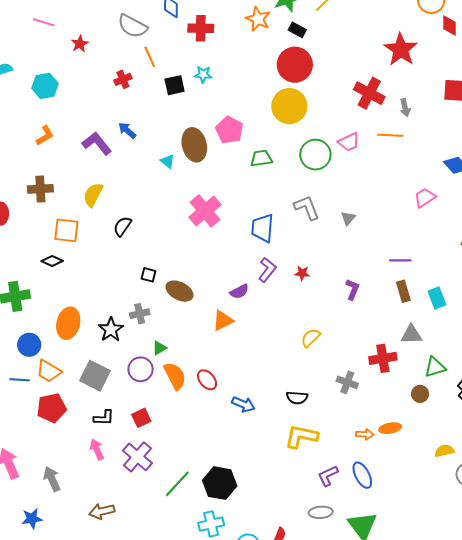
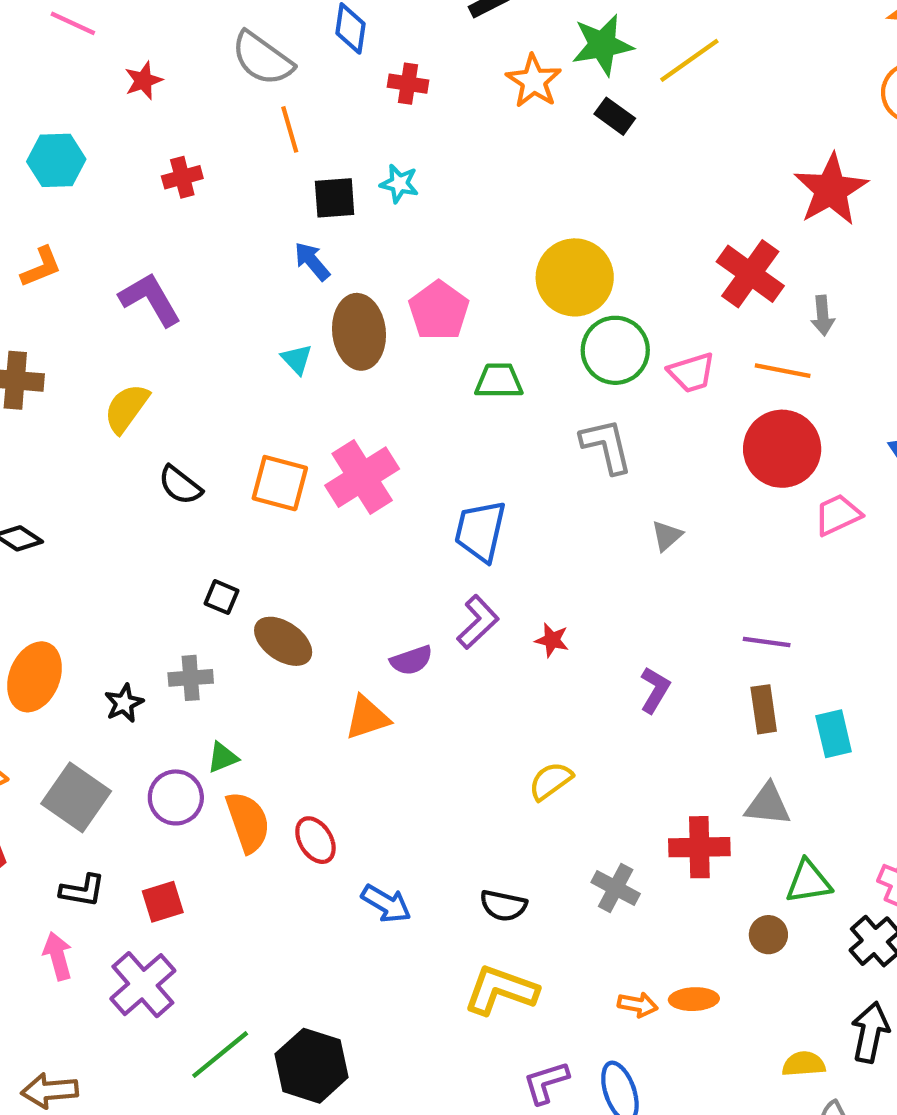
red cross: (201, 28) -> (408, 84), size x0.7
red circle: (295, 65) -> (782, 449), moved
red cross: (123, 79) -> (182, 177), moved
blue arrow: (127, 130) -> (312, 261), moved
green circle: (315, 155) -> (615, 350), moved
gray L-shape: (307, 208) -> (606, 446), moved
black semicircle: (122, 226) -> (180, 485), turned -95
orange square: (66, 230) -> (280, 483), moved
black star: (111, 330) -> (124, 703), size x0.7

